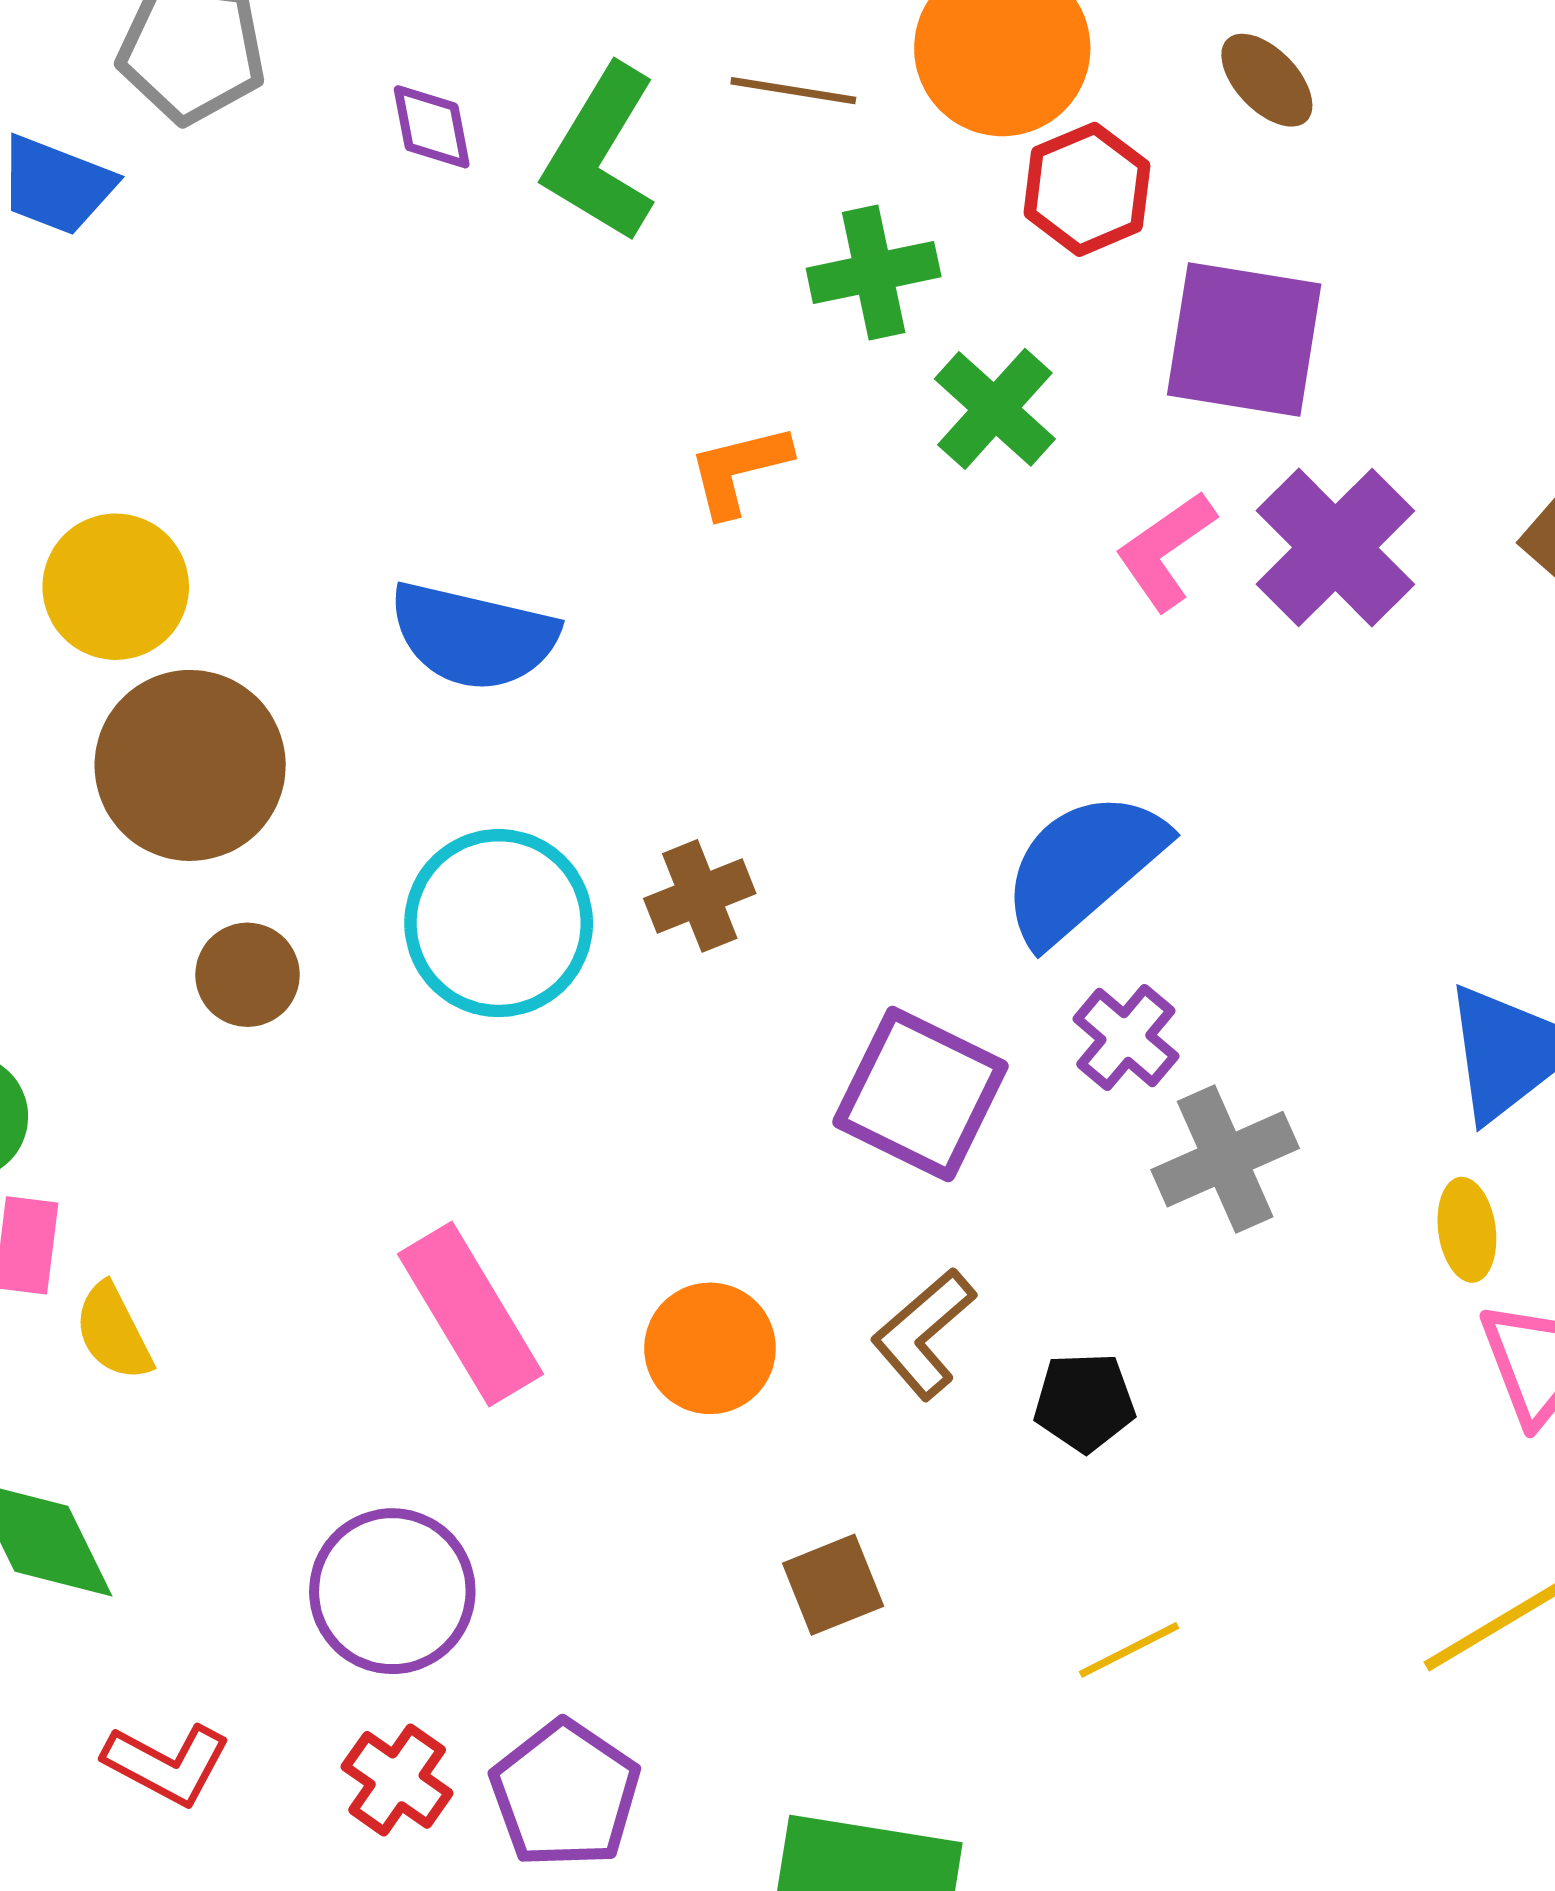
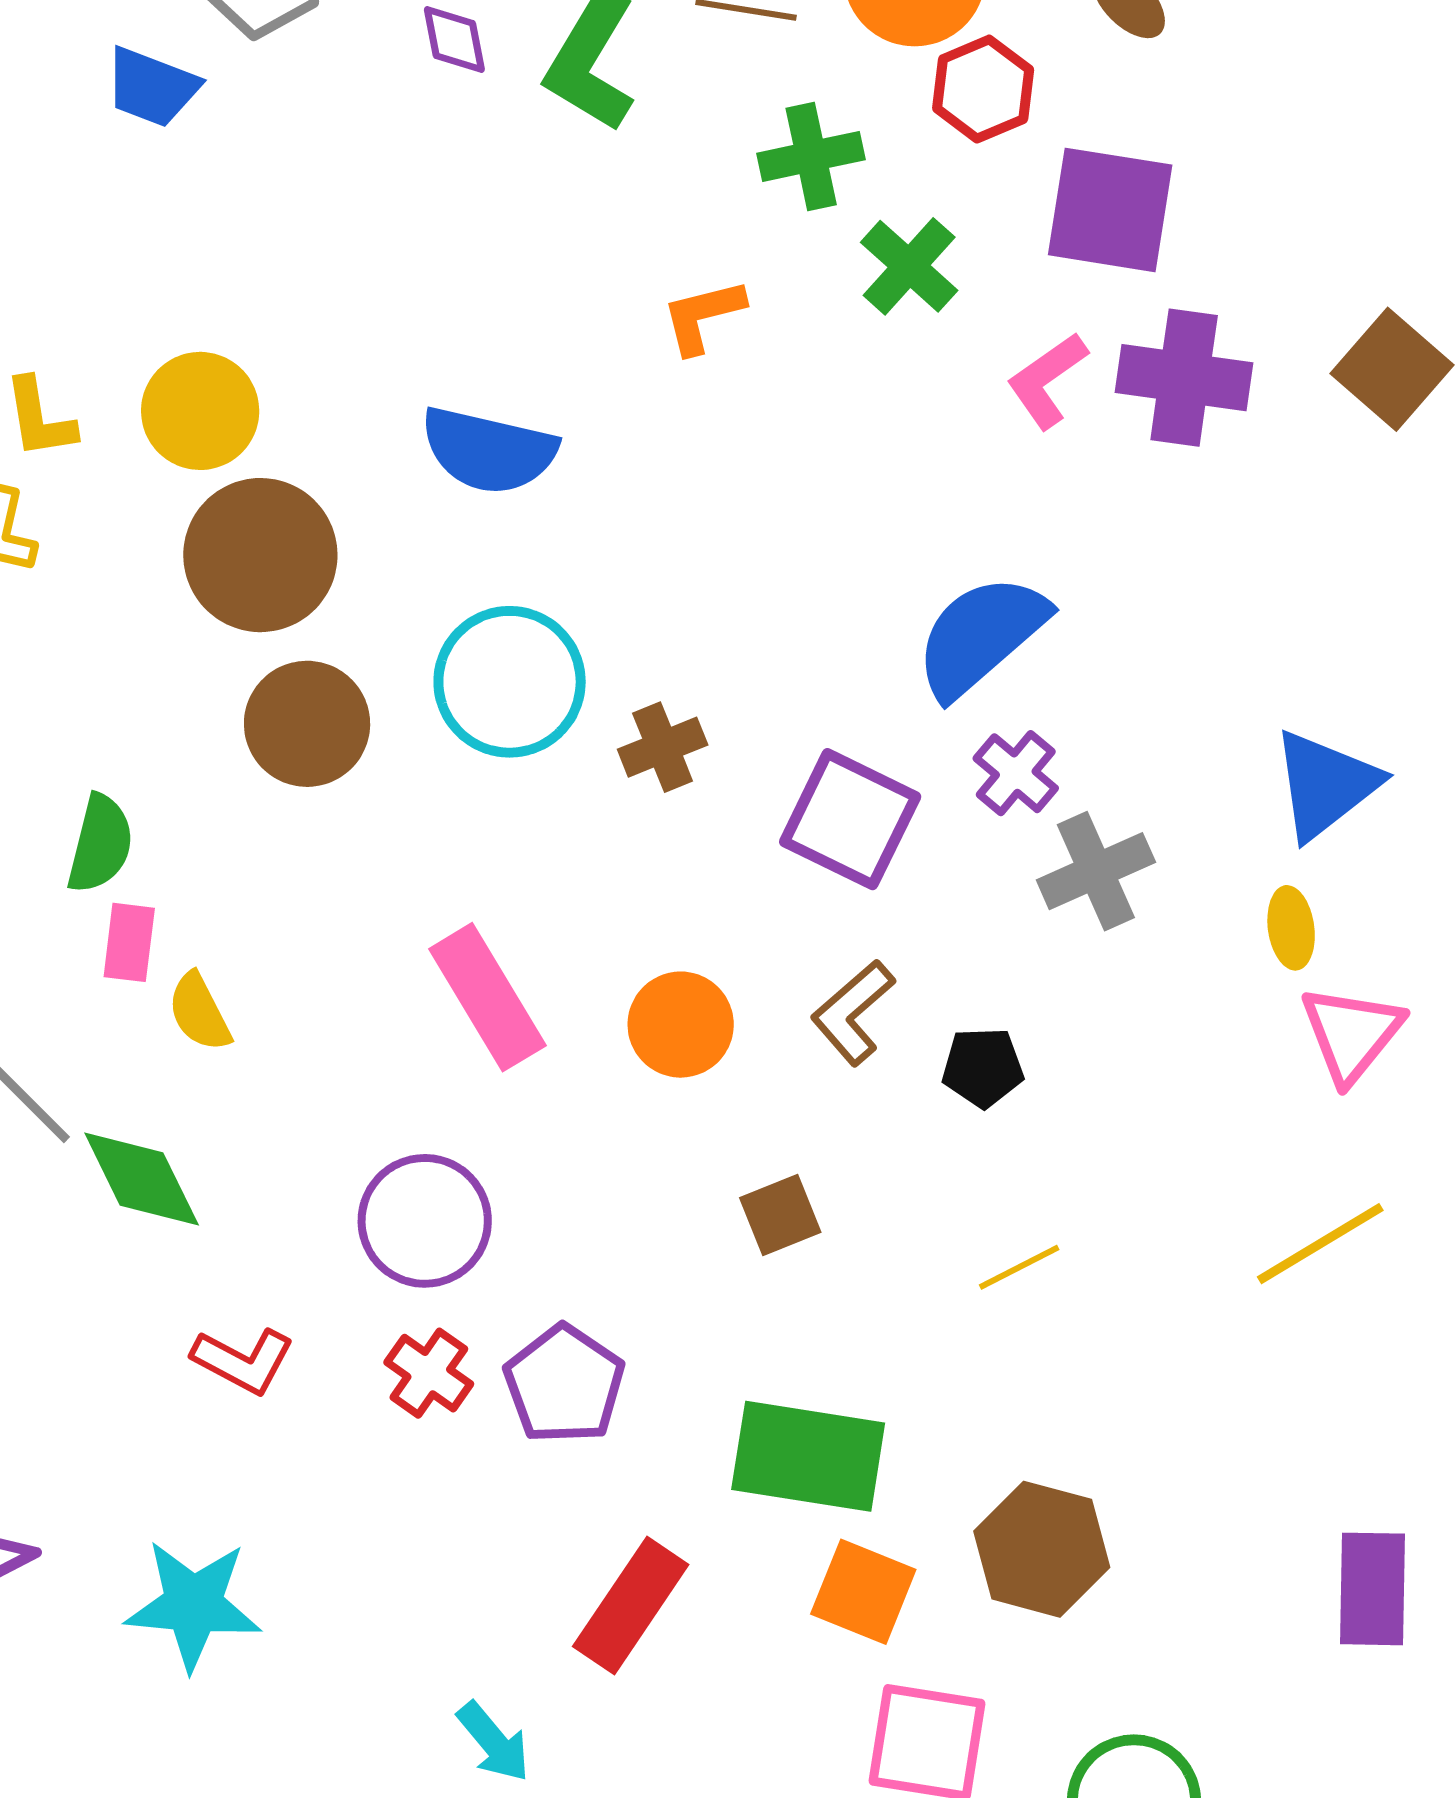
purple cross: (1335, 547) -> (1184, 378), turned -37
brown cross: (700, 896) -> (663, 747), moved
brown circle: (248, 975) -> (307, 724), size x1.5

